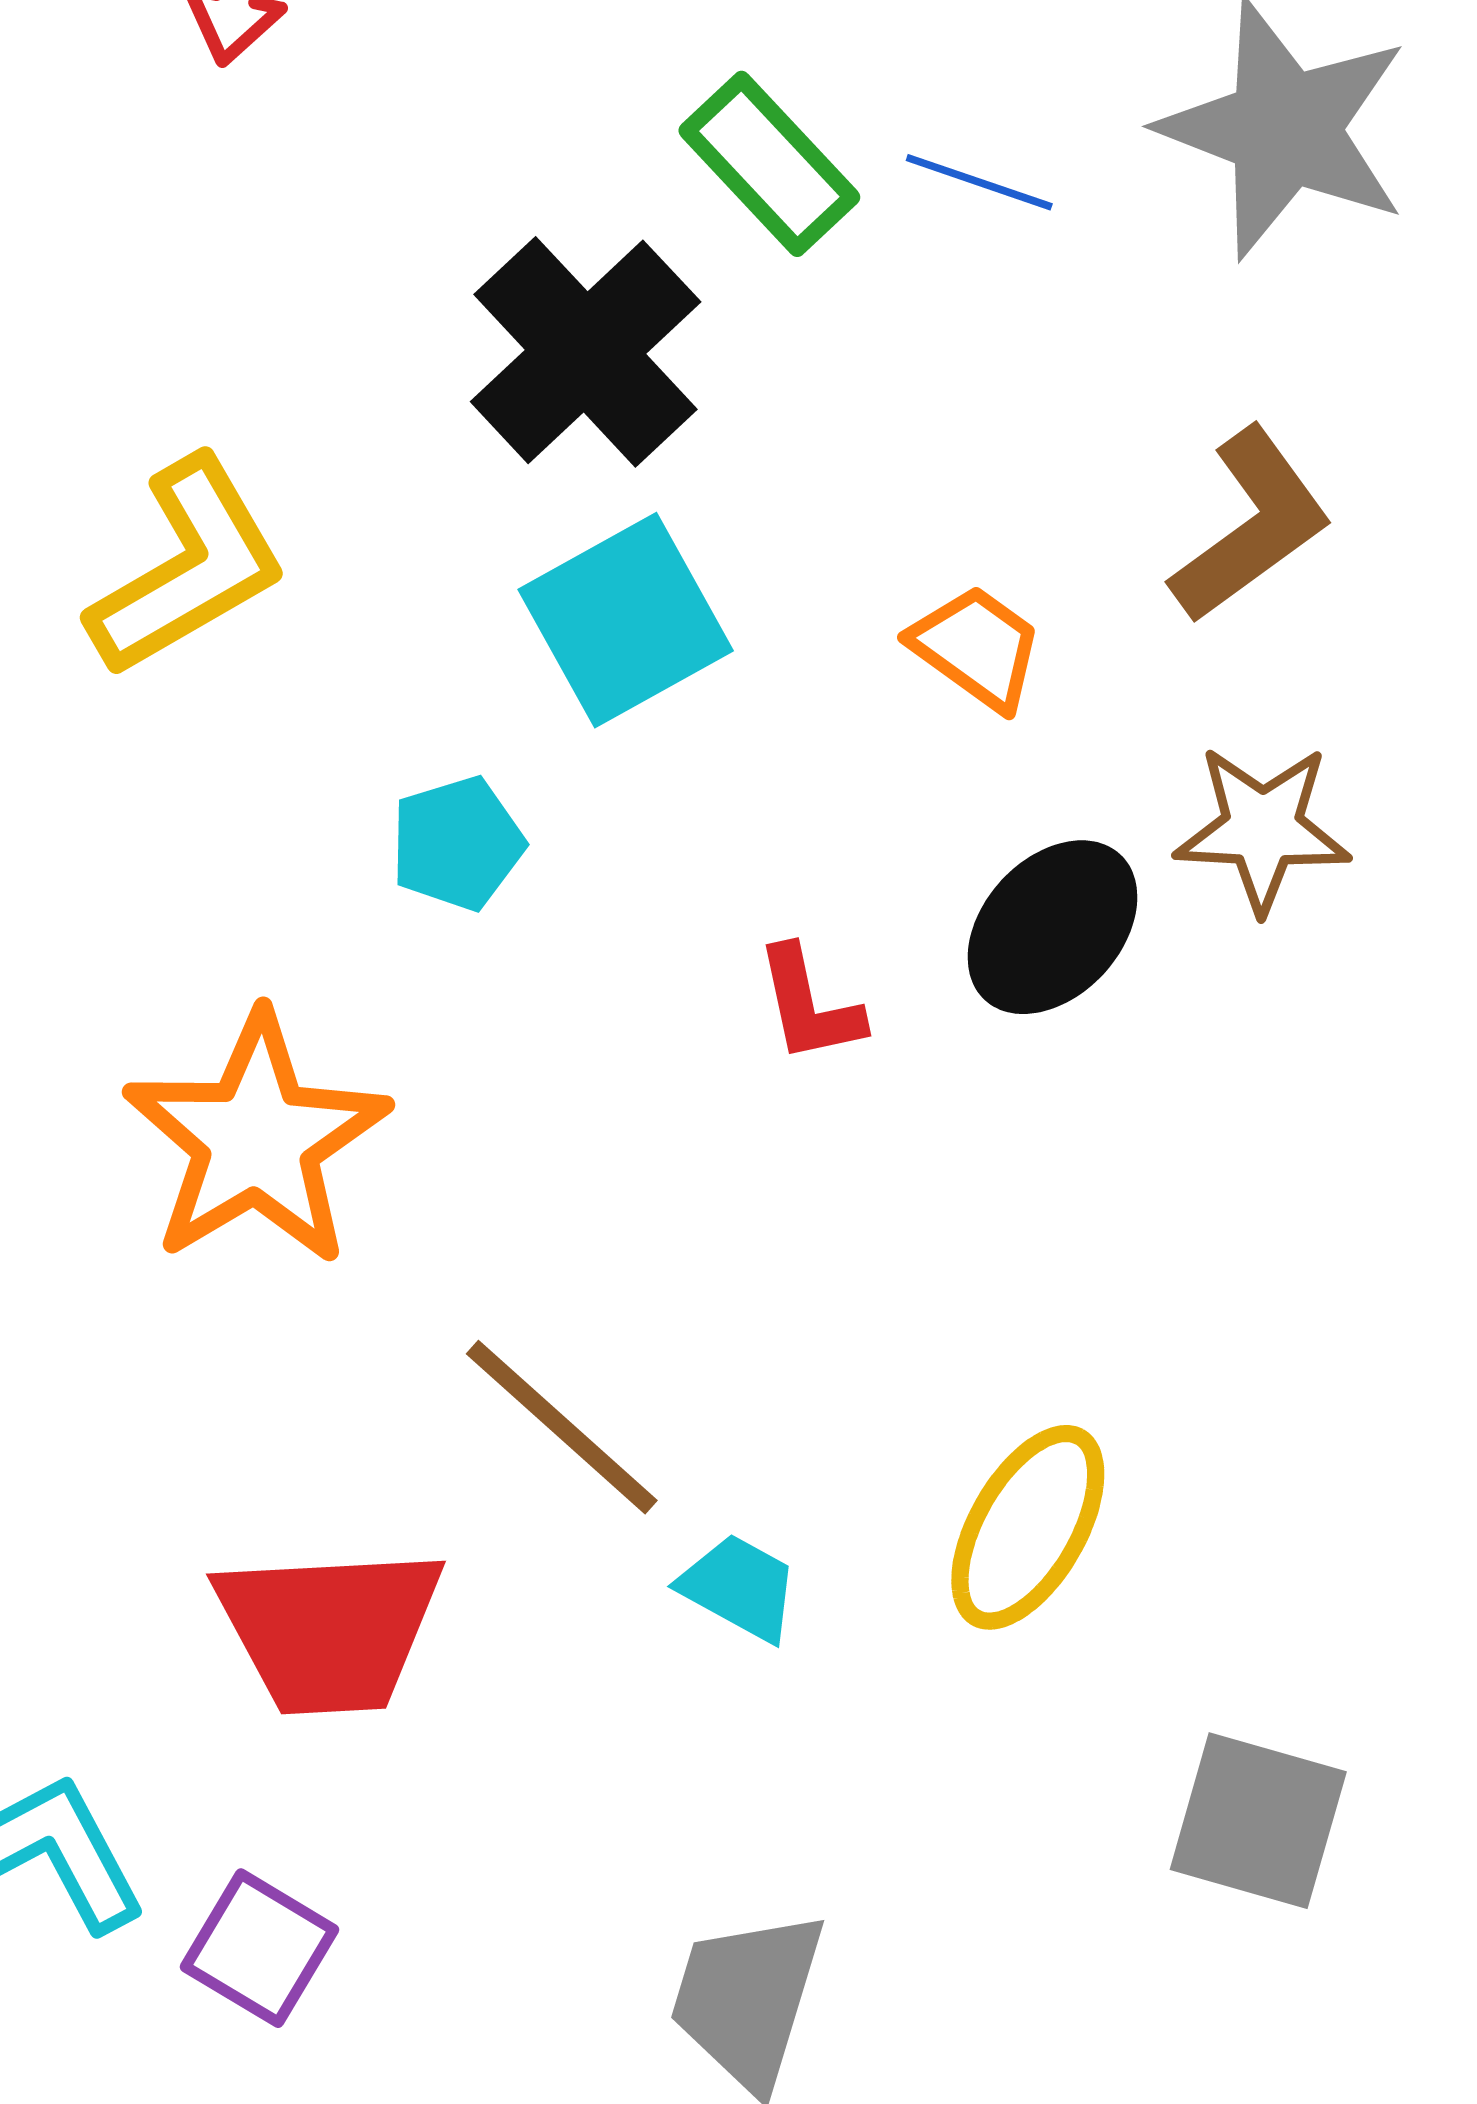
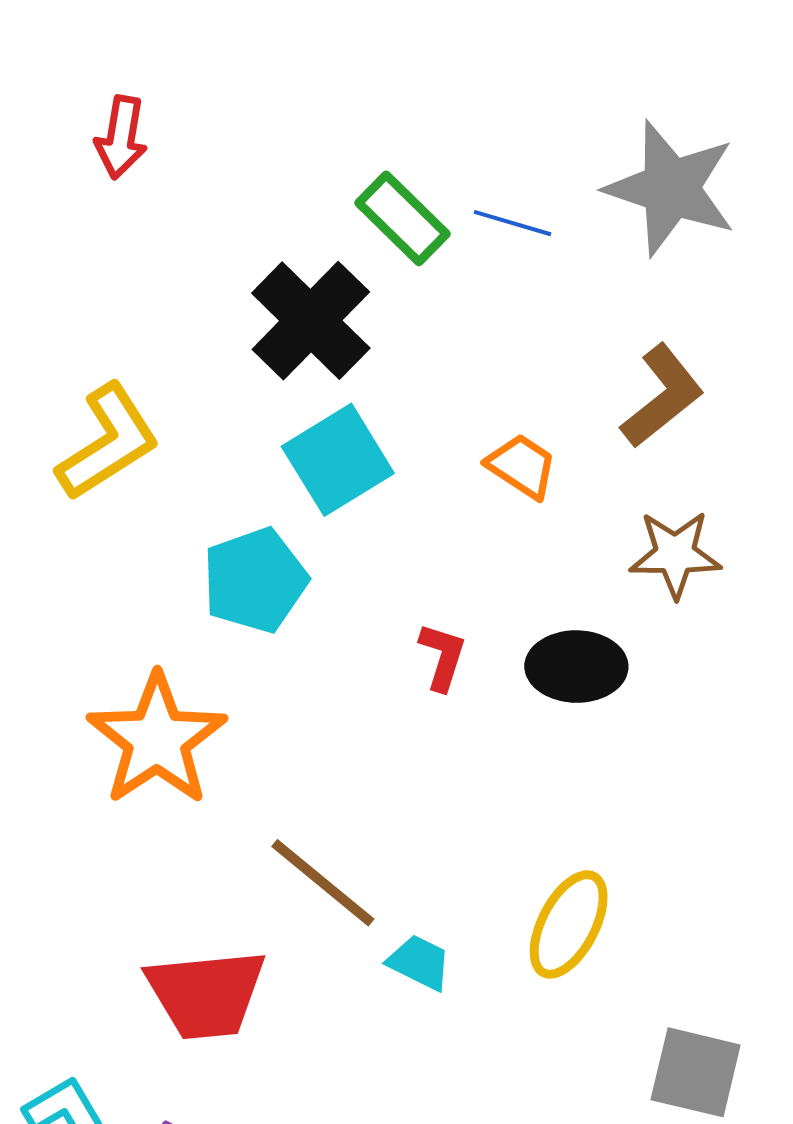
cyan pentagon: (457, 843) -> (255, 580), size x1.5
black ellipse: (1053, 927) -> (576, 667), moved, turned 50
red L-shape: (809, 1005) -> (442, 657), turned -148

